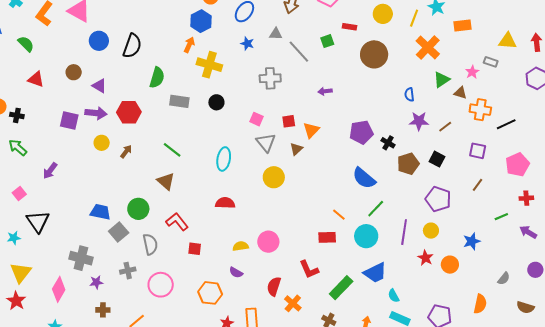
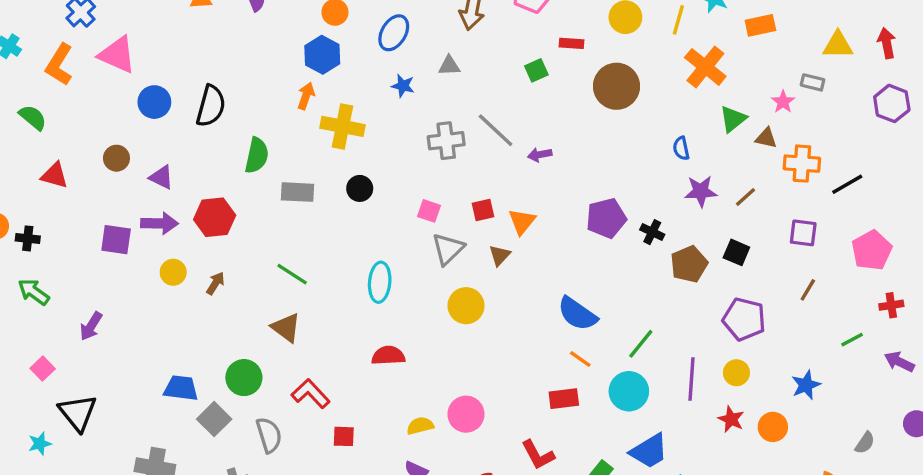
gray line: (299, 52) -> (496, 130), moved
gray triangle: (266, 143) -> (448, 249), turned 30
blue semicircle: (364, 178) -> (577, 314), moved

